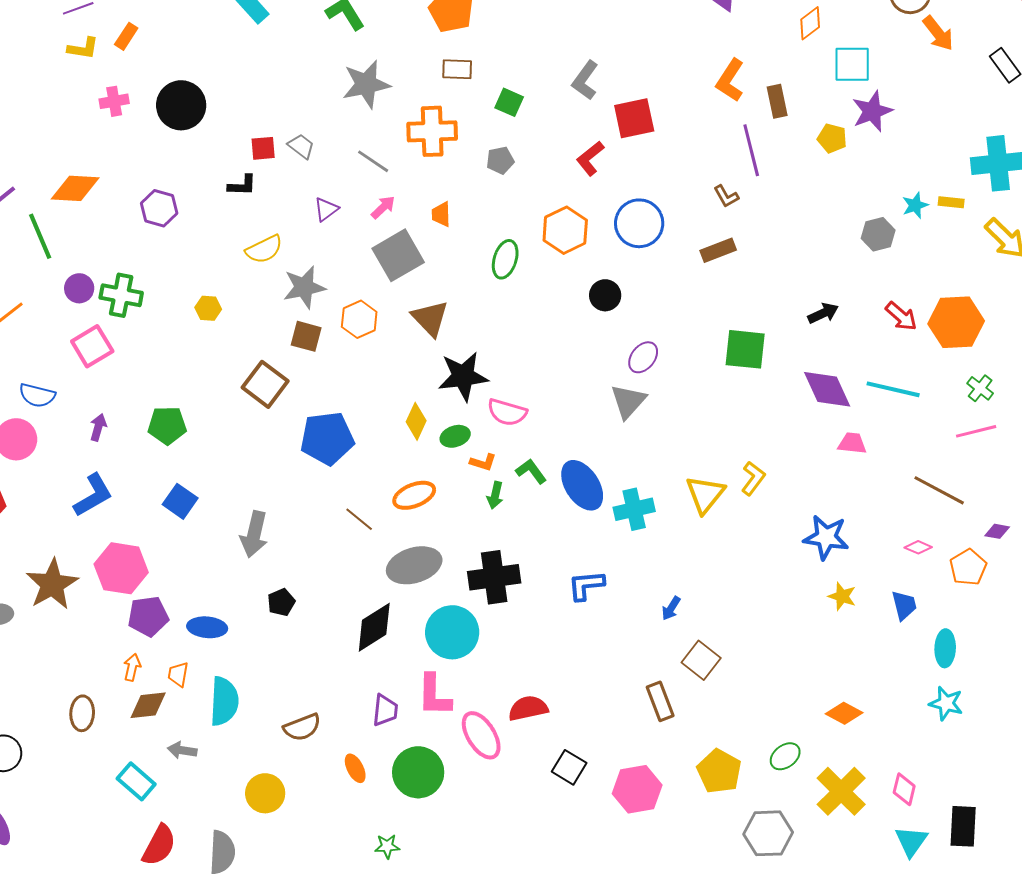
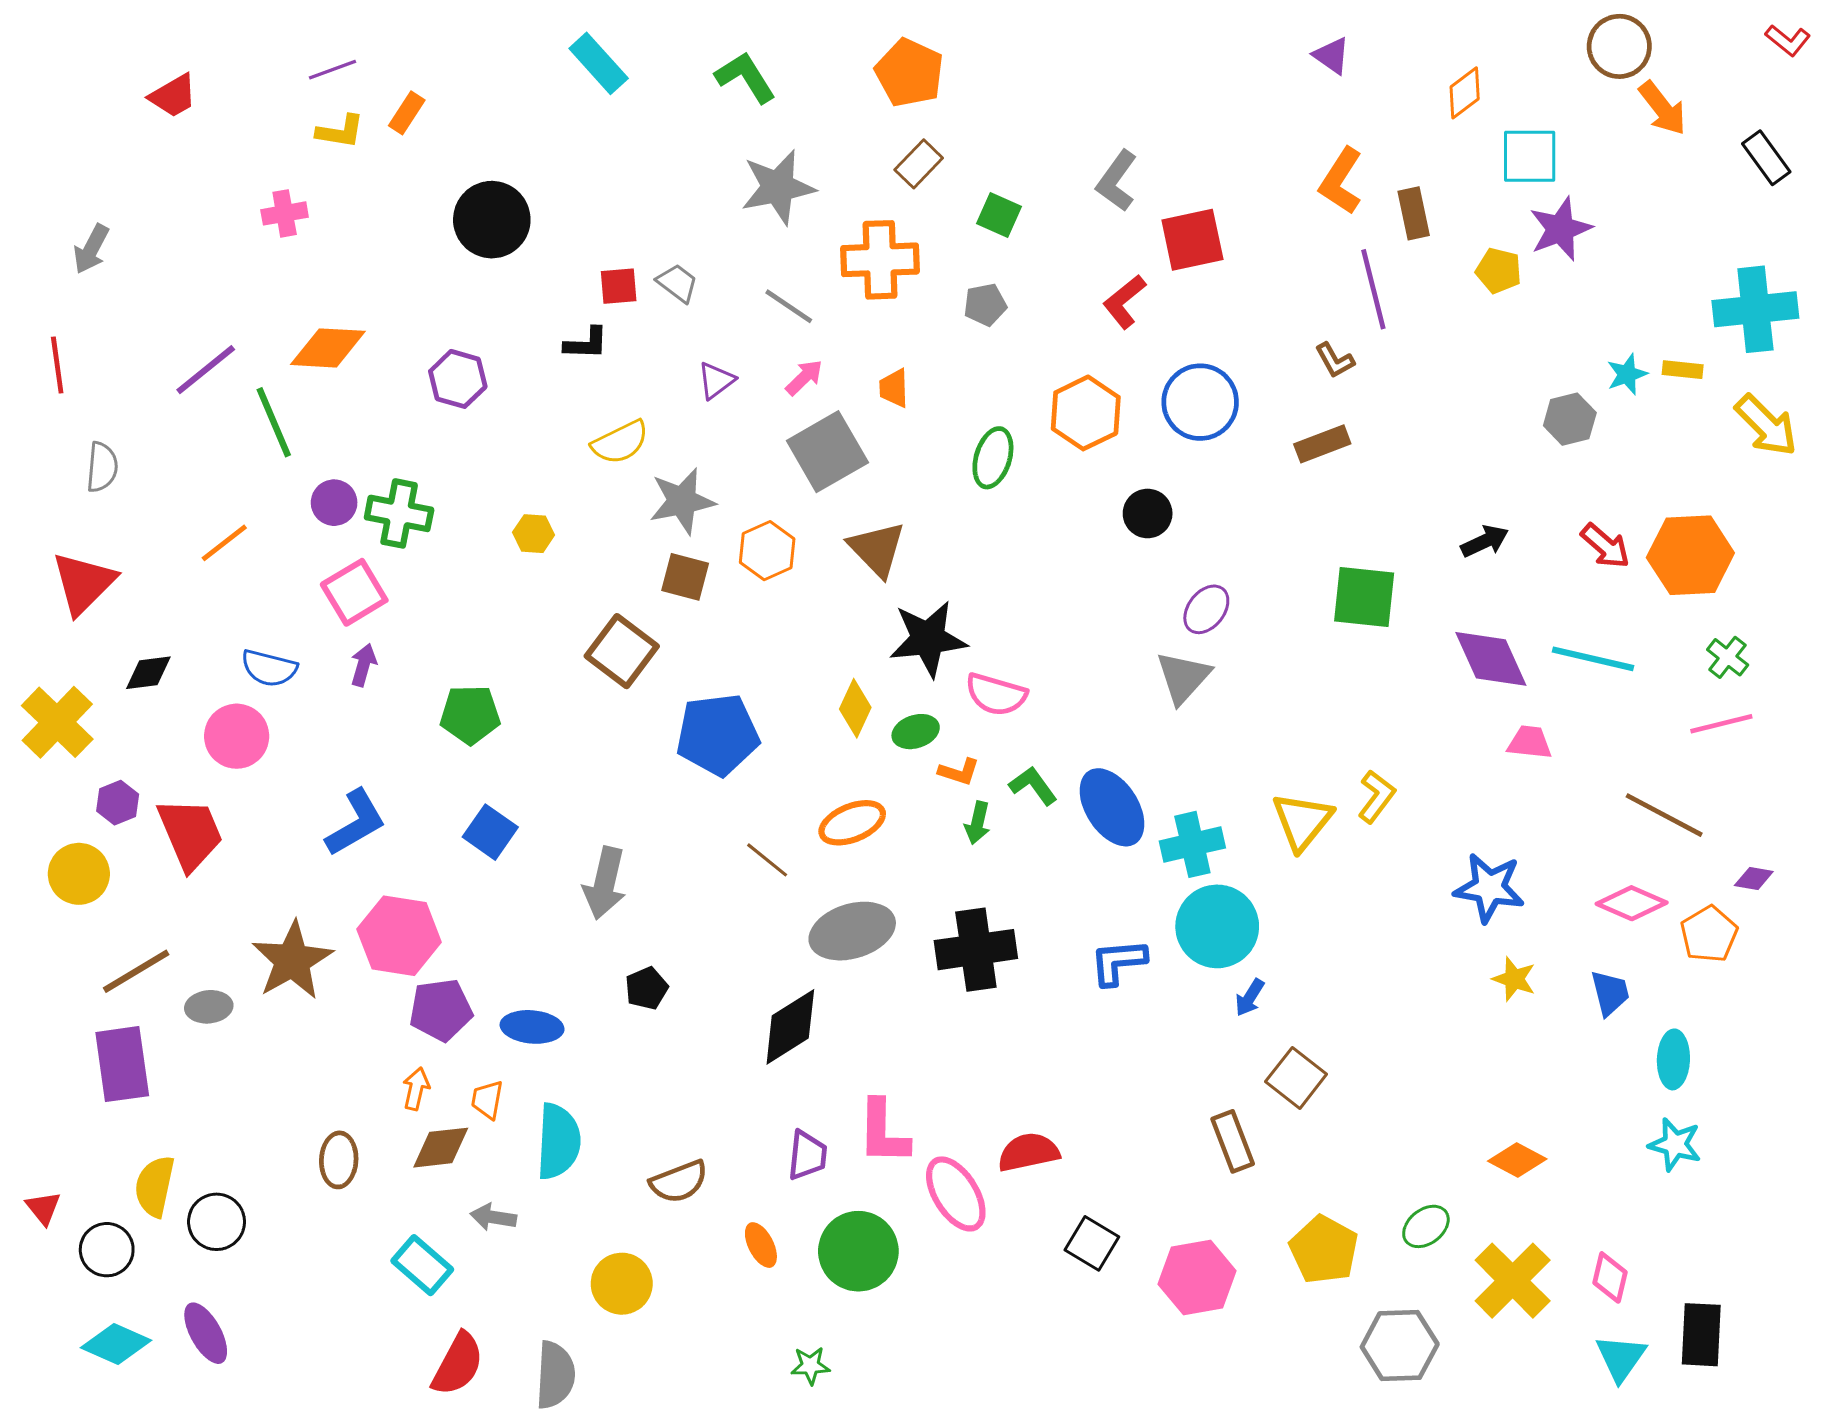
brown rectangle: (457, 69) -> (919, 164), turned -48
pink cross: (114, 101) -> (285, 213), moved
purple arrow: (98, 427) -> (363, 665), moved
pink diamond: (918, 547) -> (1632, 903), size x1.6
cyan circle: (452, 632) -> (1217, 926), moved

